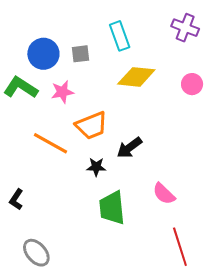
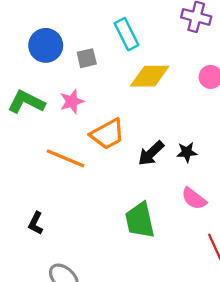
blue circle: (43, 54) -> (46, 45), moved
black star: (96, 167) -> (187, 152), moved

